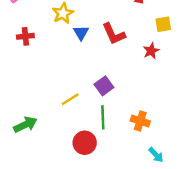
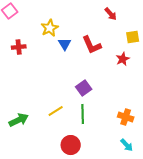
yellow line: (70, 99) -> (56, 111), moved
orange cross: (140, 121) -> (126, 117), moved
red circle: (85, 143) -> (71, 145), moved

